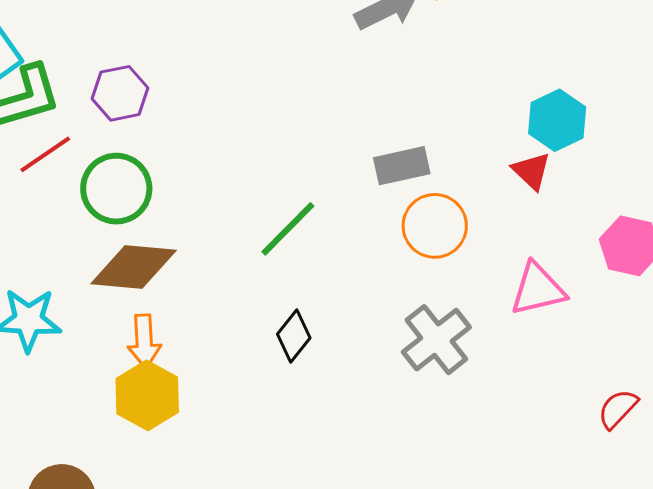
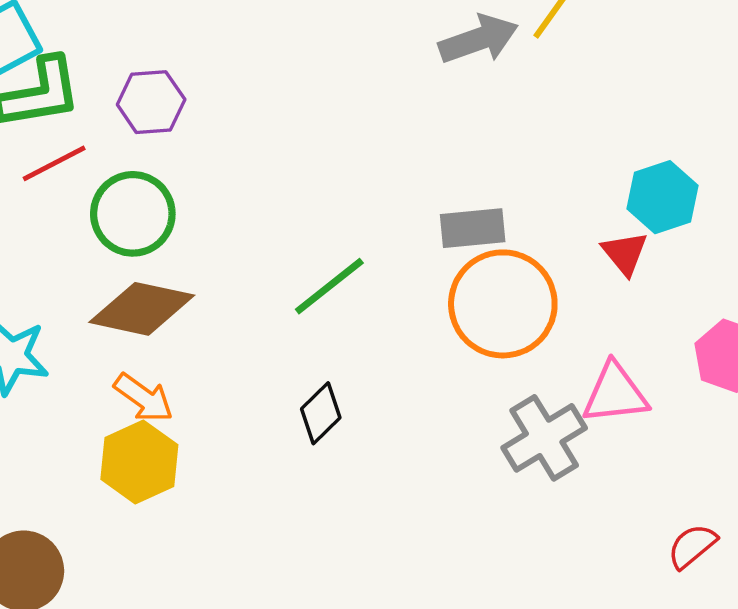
orange circle: (435, 226) -> (503, 304), size x1.4
gray cross: (436, 340) -> (544, 438), moved
orange arrow: (144, 341) -> (144, 398), turned -58

